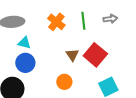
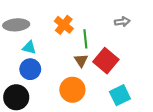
green line: (83, 21) -> (85, 39), moved
orange circle: (64, 82) -> (72, 90), size x1.5

